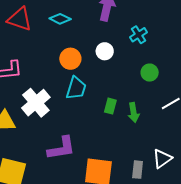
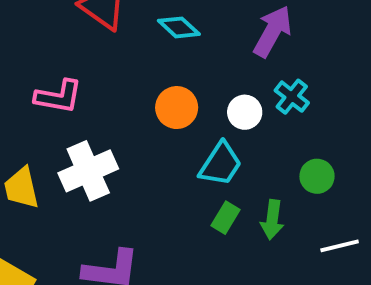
cyan cross: (139, 35) -> (292, 97), moved, turned -36
cyan trapezoid: (76, 88) -> (220, 164), moved
green arrow: (134, 112) -> (272, 220), moved

